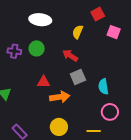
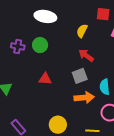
red square: (98, 14) -> (103, 14), turned 32
red arrow: (70, 55) -> (86, 55), moved
orange arrow: (60, 97) -> (84, 98), moved

